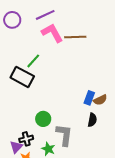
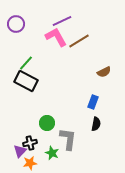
purple line: (45, 15) -> (62, 21), moved
brown line: (75, 37) -> (79, 41), turned -30
green line: (33, 61) -> (26, 63), moved
brown semicircle: (100, 100) -> (104, 72), moved

